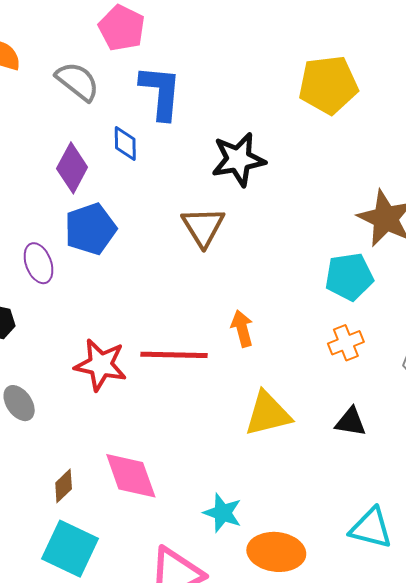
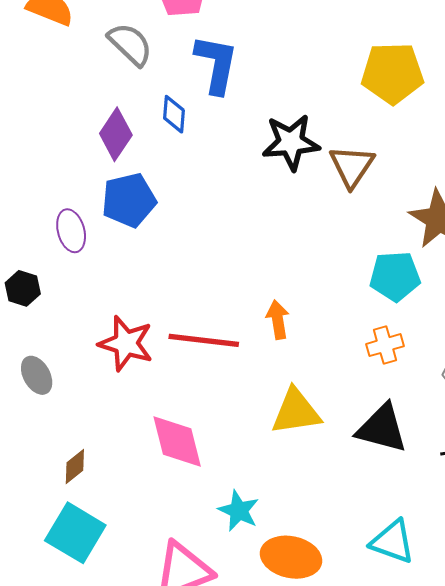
brown triangle: (203, 227) -> (352, 166), moved
black triangle: (351, 422) -> (382, 428), size x1.6
pink diamond: (131, 476) -> (177, 441), moved

